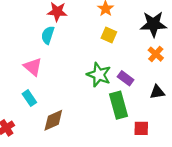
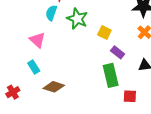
yellow square: (109, 35) -> (104, 32), moved
green star: (99, 75) -> (77, 19), moved
brown diamond: (53, 120) -> (54, 87), turned 40

